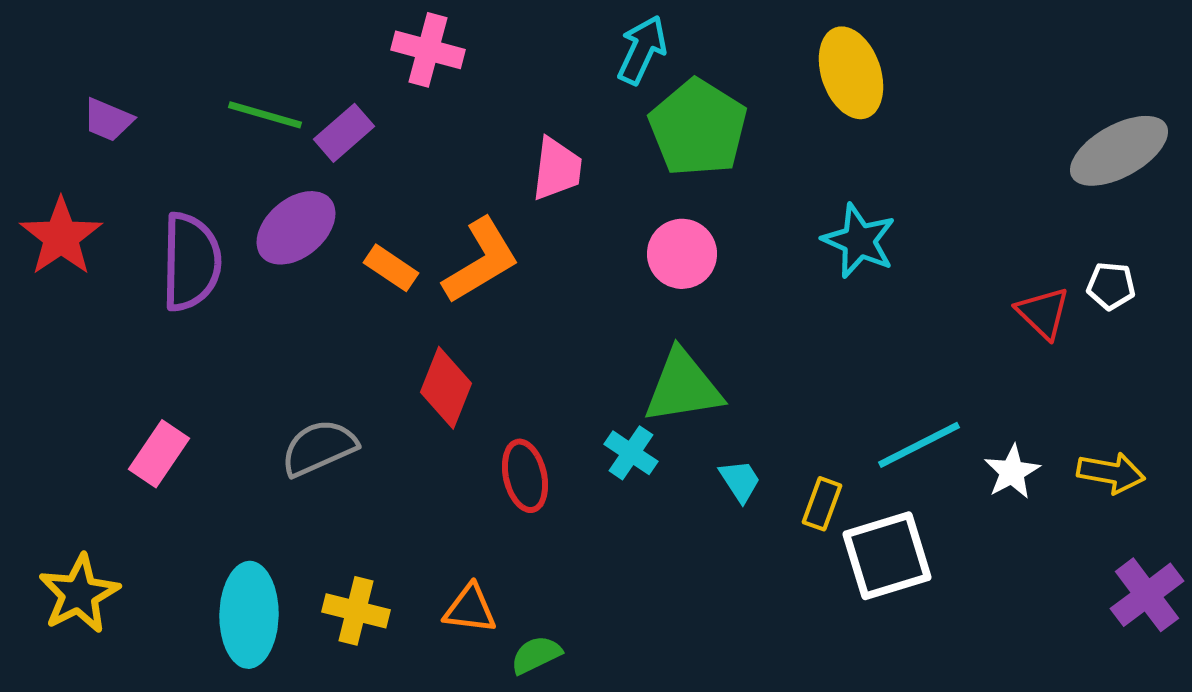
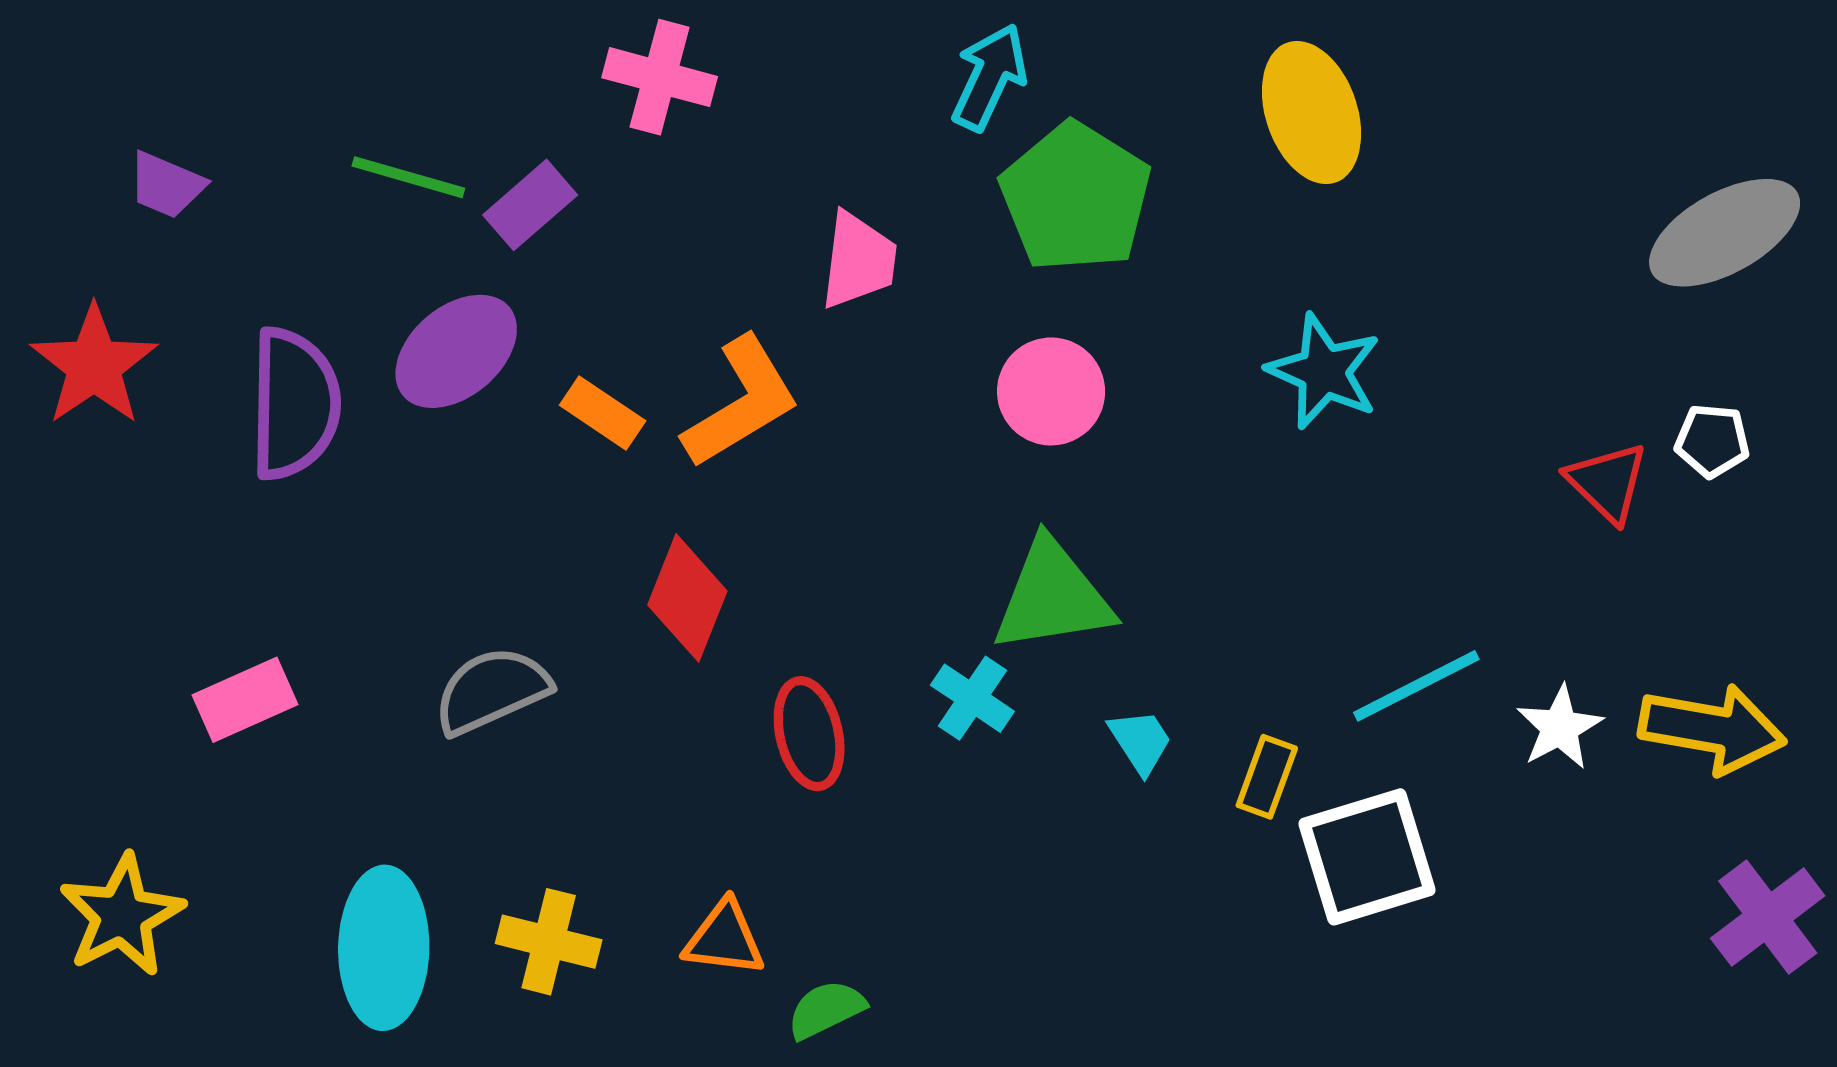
pink rectangle: (159, 454) -> (245, 700), turned 32
yellow arrow: (1111, 473) -> (1712, 729), size x1.4

